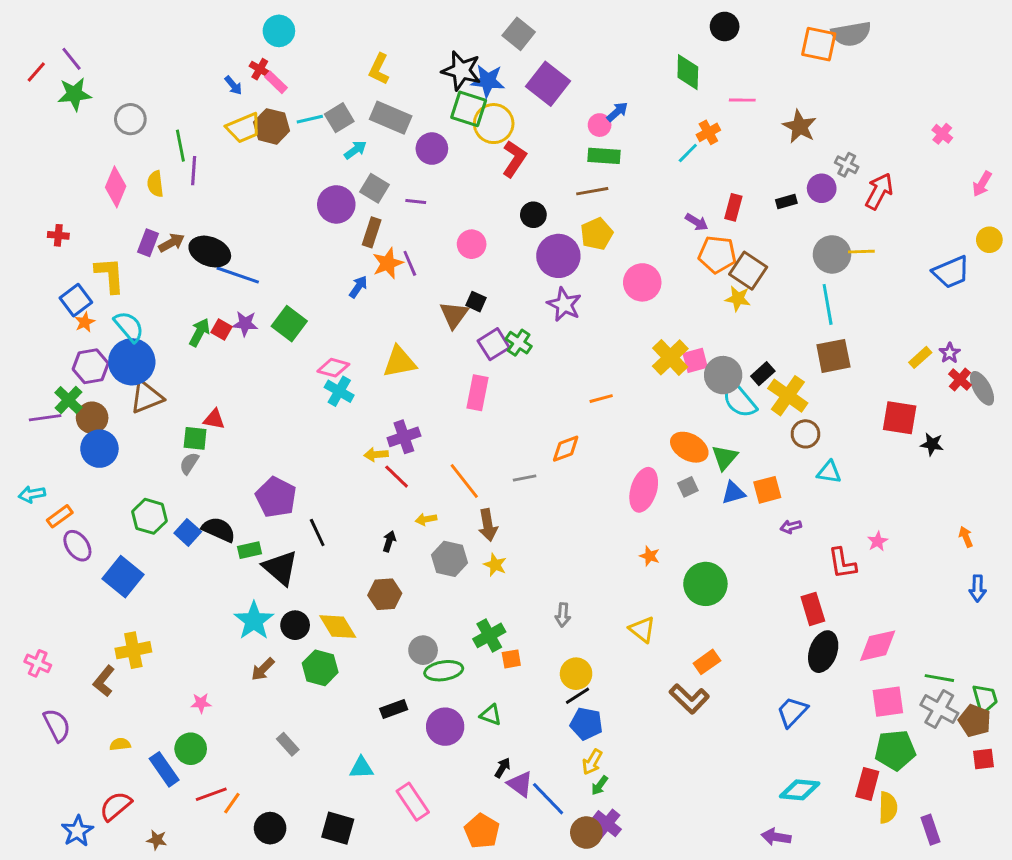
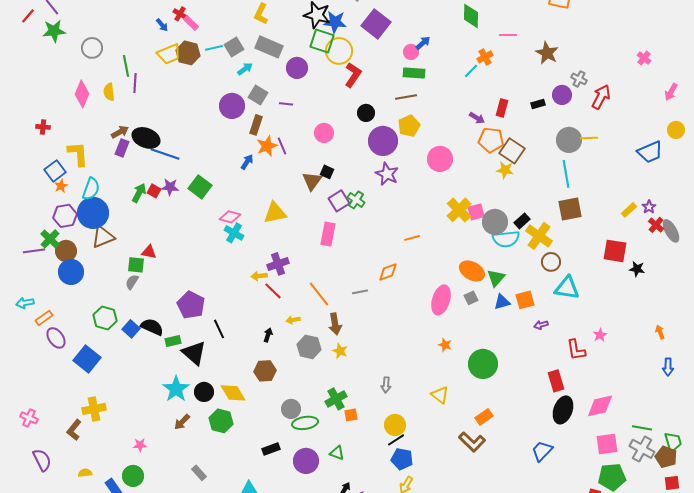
purple rectangle: (148, 243) -> (122, 148), moved
cyan semicircle: (129, 327) -> (91, 189), turned 60
cyan semicircle: (739, 400) -> (506, 239), turned -56
cyan triangle: (829, 472) -> (567, 288), size x1.5

